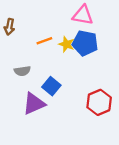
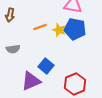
gray semicircle: (22, 71) -> (13, 49), moved
red hexagon: (99, 102) -> (75, 84), moved

